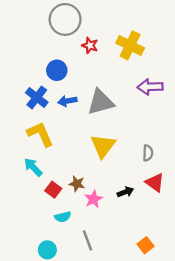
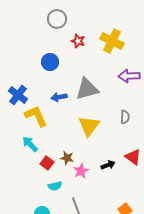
gray circle: (65, 19) -> (57, 19), size x0.7
blue cross: (37, 97) -> (18, 95), moved
blue arrow: (67, 101) -> (59, 97), moved
gray semicircle: (148, 153) -> (125, 117), moved

